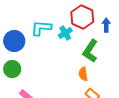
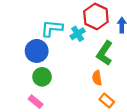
blue circle: (14, 41) -> (37, 51), moved
green circle: (12, 69) -> (42, 77), moved

